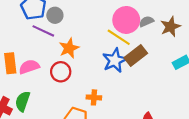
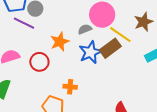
gray semicircle: (146, 21) -> (85, 29), moved
yellow line: (119, 37) -> (120, 35), moved
orange star: (69, 48) -> (60, 42), moved

